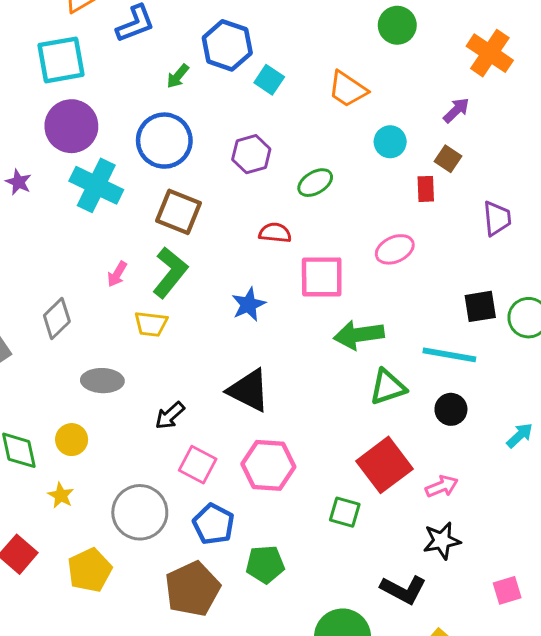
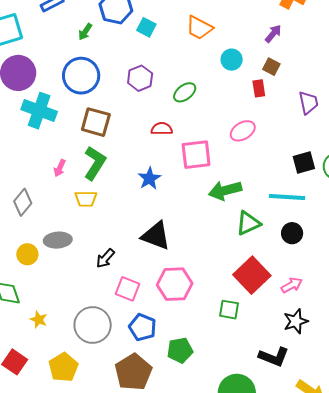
yellow circle: (72, 440) -> (27, 254), moved

